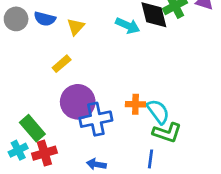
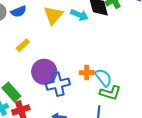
blue semicircle: (45, 19) -> (19, 11), turned -35
yellow triangle: (76, 27) -> (53, 15), moved, size x1.5
yellow rectangle: (62, 64) -> (23, 45), moved

